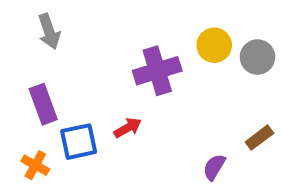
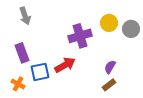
red arrow: (128, 128) -> (65, 65), size x1.5
brown rectangle: (259, 138) -> (109, 85), moved
purple semicircle: (214, 167) -> (110, 67), moved

